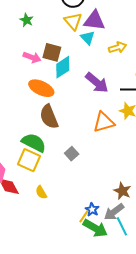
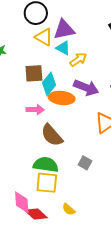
yellow arrow: (117, 47) -> (78, 60), moved
pink arrow: (32, 57) -> (35, 110), moved
orange ellipse: (41, 88) -> (62, 98), moved

